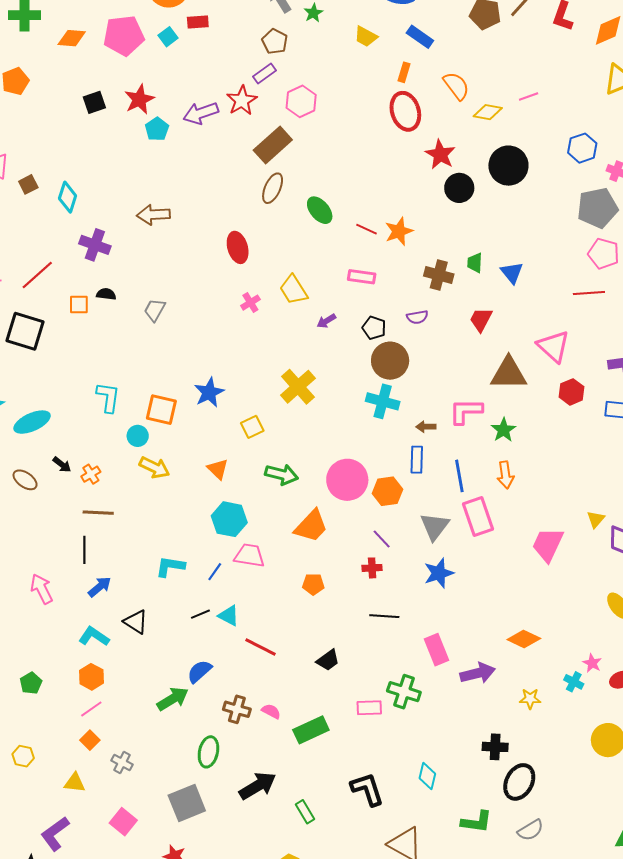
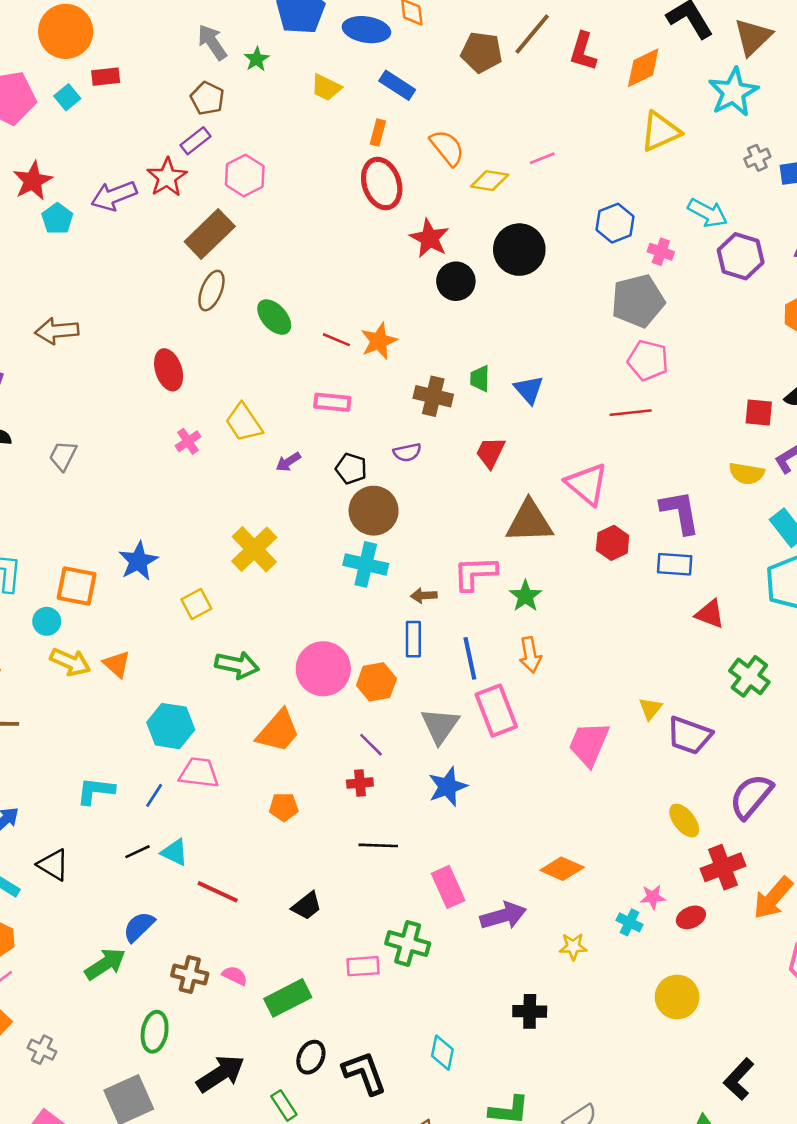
orange triangle: (218, 469) -> (117, 664), moved
pink star: (592, 663) -> (653, 897), turned -30
black ellipse: (519, 782) -> (311, 1057), moved, size x0.7

